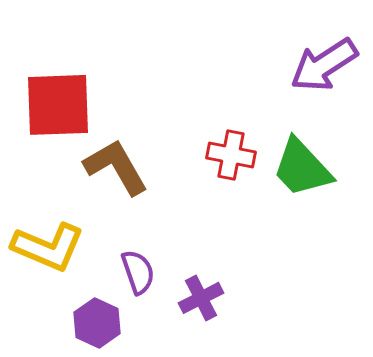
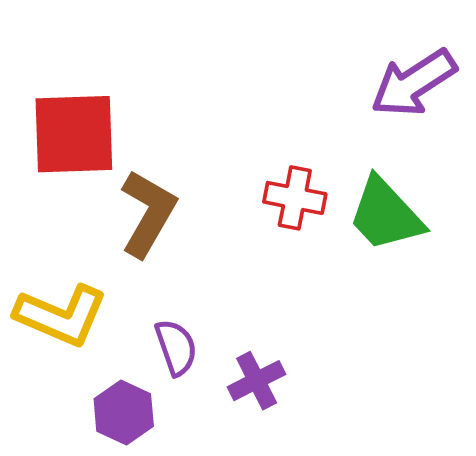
brown L-shape: (116, 167) -> (148, 213), turned 60

